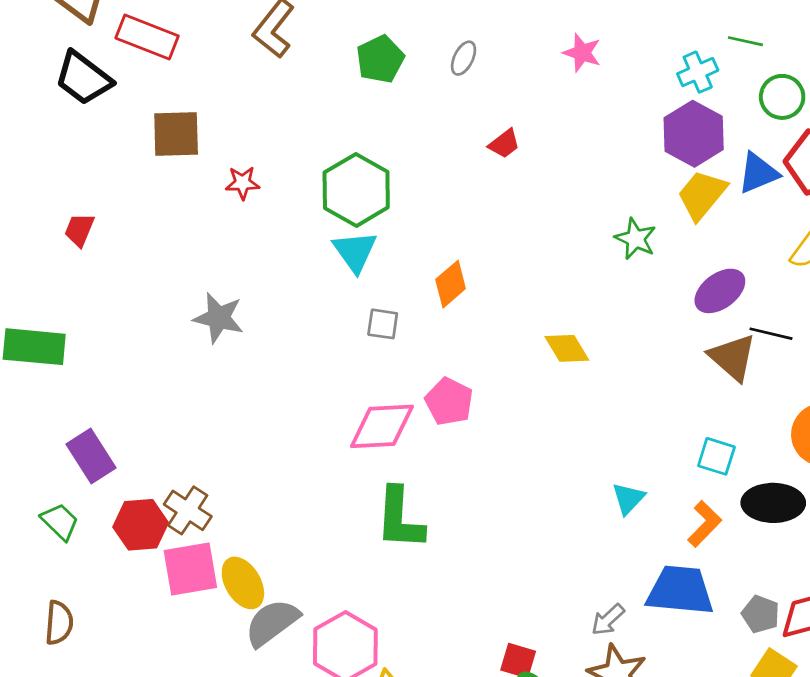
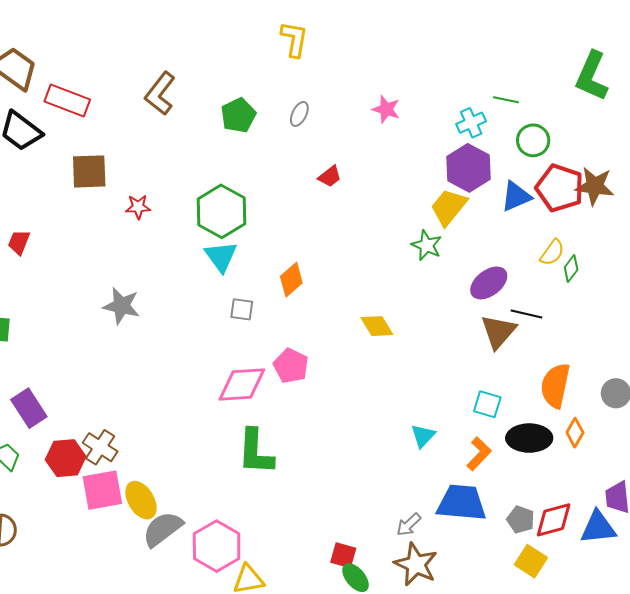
yellow trapezoid: (702, 195) -> (449, 207), moved
brown triangle: (732, 357) -> (498, 332), turned 30

